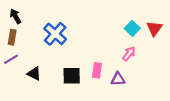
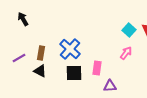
blue cross: (55, 34) -> (70, 49), moved
brown rectangle: (12, 37) -> (41, 53), moved
purple triangle: (118, 79) -> (110, 86), moved

